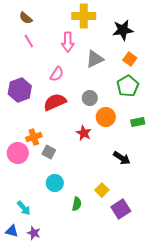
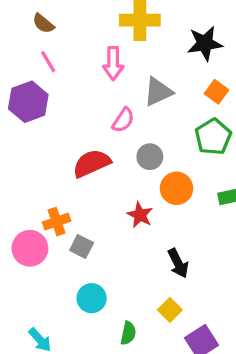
pink semicircle: (57, 74) -> (123, 120), moved
purple hexagon: (20, 90) -> (28, 102), moved
black arrow: (122, 158) -> (178, 263), moved, turned 30

